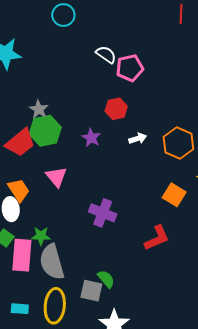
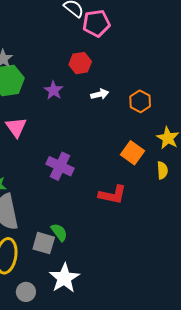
orange hexagon: (178, 143) -> (140, 101), size x0.7
red L-shape: (157, 238) -> (112, 195), turned 32

